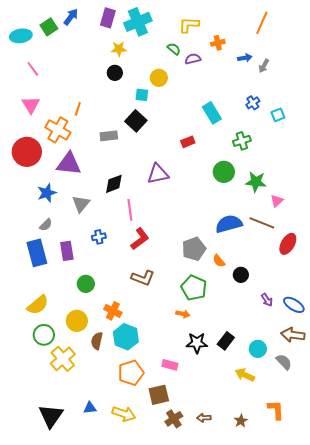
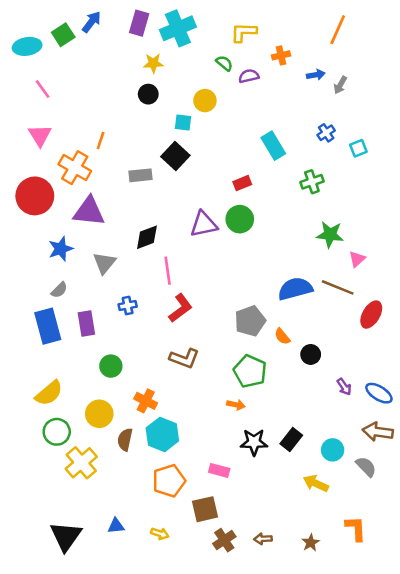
green circle: (224, 172) -> (240, 219), moved
yellow arrow: (124, 414) -> (160, 534), size x0.6

